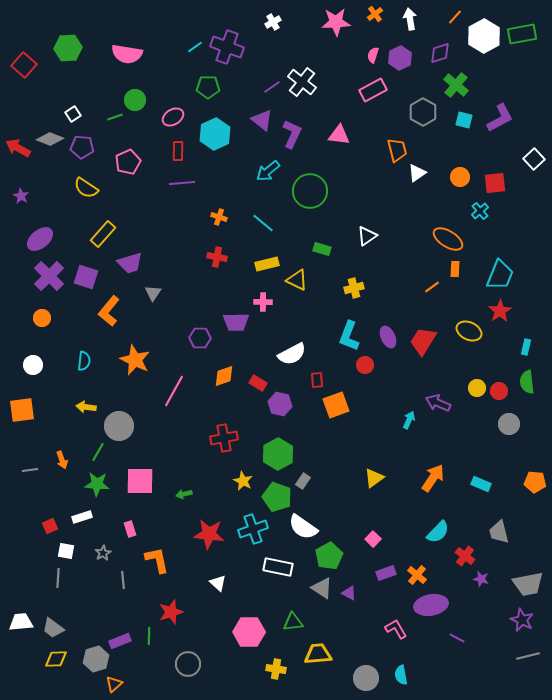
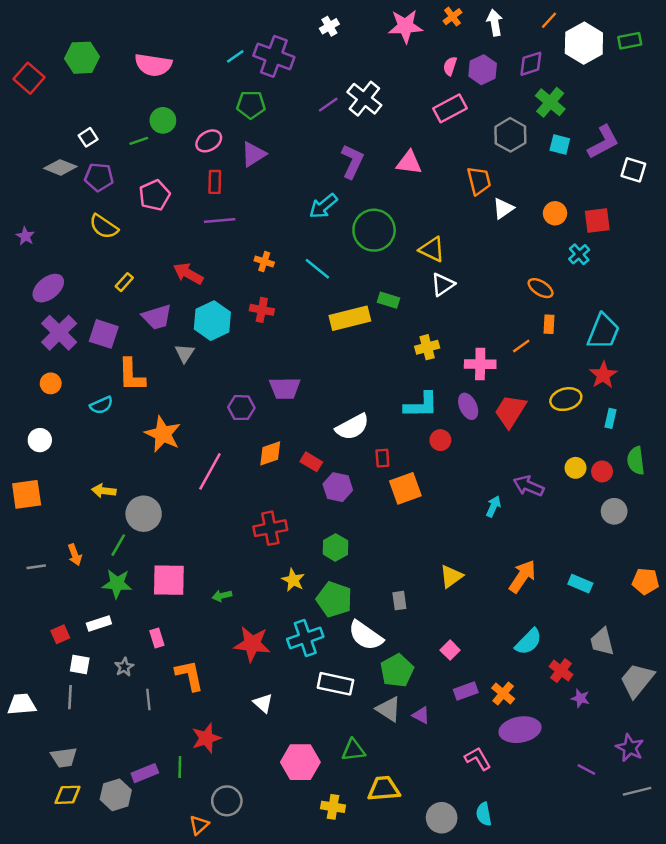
green rectangle: (522, 34) -> (630, 41), size x0.7
purple triangle: (262, 120) -> (253, 154), moved, turned 50
cyan hexagon: (215, 134) -> (212, 321), moved
red arrow: (18, 148) -> (188, 274), moved
white square: (534, 159) -> (633, 170), moved, turned -30
yellow rectangle: (103, 234) -> (124, 282), size x0.6
orange ellipse: (448, 239) -> (541, 288), size x0.7
yellow rectangle: (267, 264) -> (350, 318), moved, size x1.4
yellow triangle: (297, 280) -> (432, 249), moved
pink cross: (263, 302) -> (480, 364), moved, size x1.4
orange L-shape: (109, 311) -> (132, 375), turned -40
yellow ellipse: (469, 331) -> (566, 399), turned -40
cyan L-shape: (349, 336) -> (421, 405), turned -112
cyan rectangle: (526, 347) -> (610, 418), moved
cyan semicircle: (84, 361) -> (101, 405), moved, turned 60
green hexagon: (278, 454) -> (335, 547), size x0.7
gray rectangle: (303, 481) -> (399, 601), moved, turned -42
gray trapezoid: (528, 584) -> (637, 680), moved, turned 140
white trapezoid: (21, 622) -> (22, 704), moved
gray trapezoid: (53, 628) -> (64, 757), turned -45
purple line: (457, 638) -> (586, 769), moved
orange triangle: (114, 684) -> (199, 825), moved

